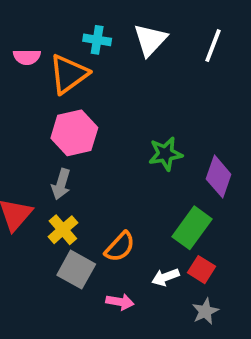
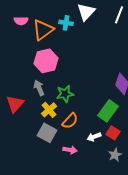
cyan cross: (97, 40) -> (66, 23), moved
green star: (165, 154) -> (65, 94), moved
gray arrow: (61, 184) -> (39, 88), turned 140
yellow cross: (63, 230) -> (49, 110), moved

